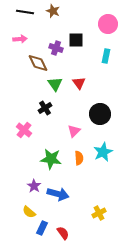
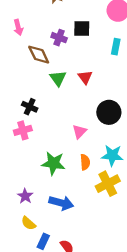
pink arrow: (20, 39) -> (18, 27), turned 80
black cross: (45, 108) -> (30, 107), moved, turned -32
pink cross: (24, 130) -> (23, 130), turned 35
cyan star: (103, 152) -> (112, 155), turned 30
purple star: (34, 186) -> (25, 196), moved
yellow cross: (99, 213) -> (108, 184), moved, size x1.5

